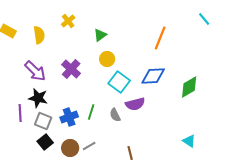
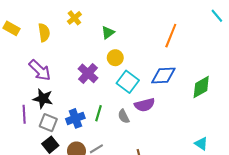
purple cross: (71, 69) -> (88, 73), moved

